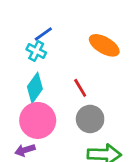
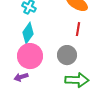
red line: (80, 88) -> (78, 29), moved, turned 40

